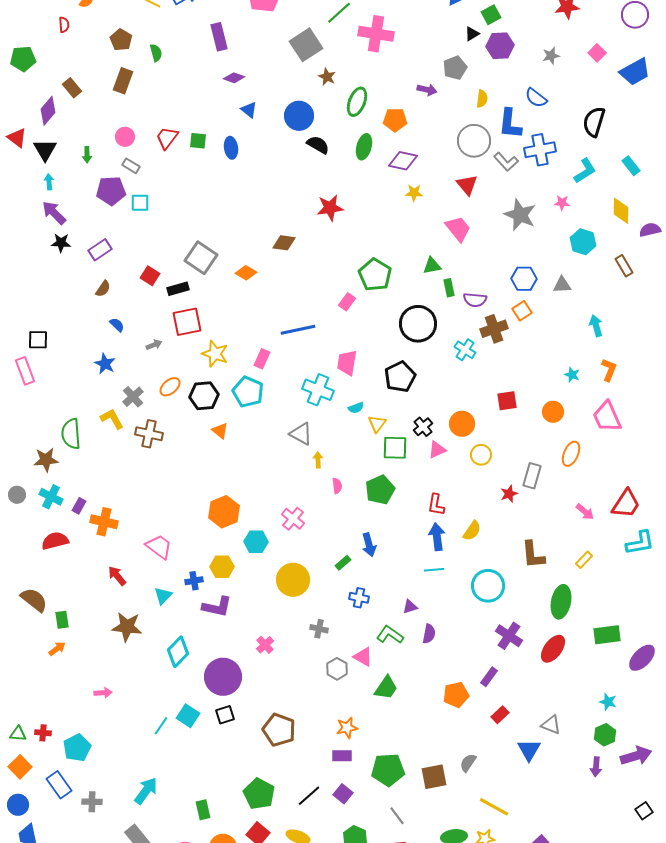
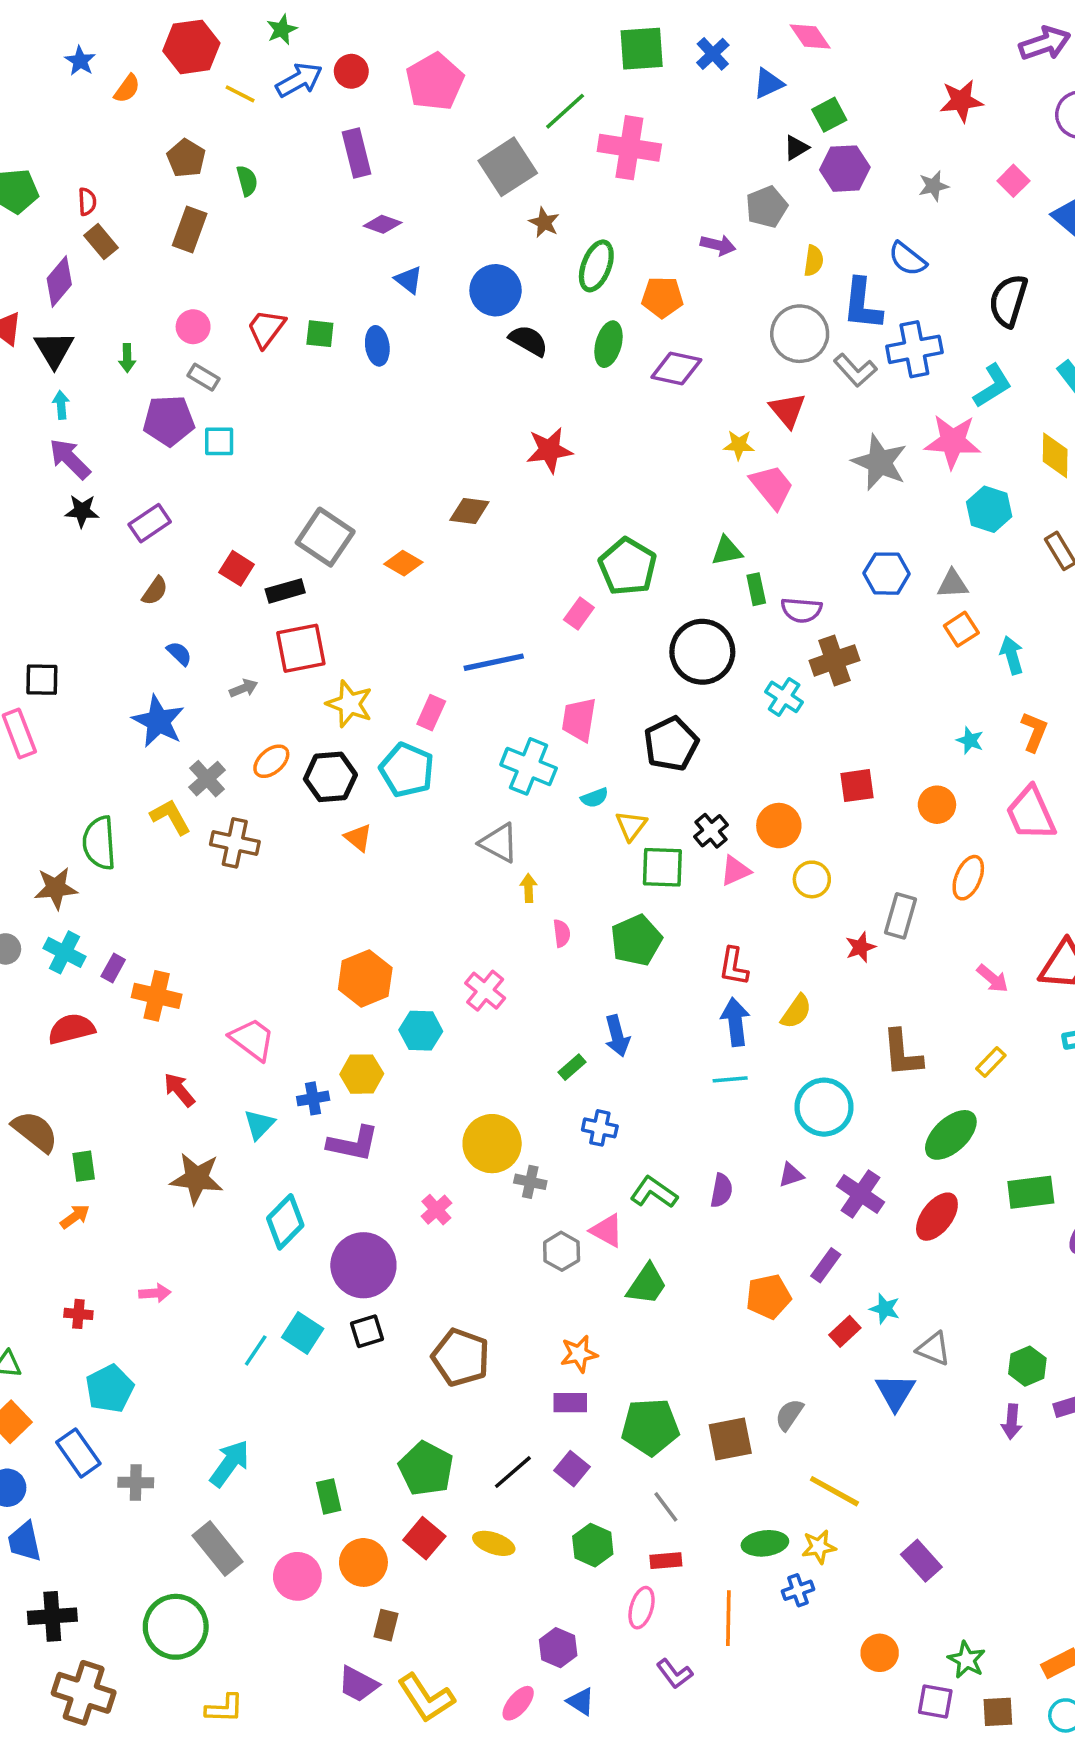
red semicircle: (64, 25) -> (87, 202), moved
yellow star: (414, 193) -> (739, 445), moved
pink star: (562, 203) -> (953, 441), size x2.0
orange square: (522, 311) -> (961, 629), moved
blue star: (105, 364) -> (158, 721), size x1.4
yellow circle: (293, 580) -> (492, 1144), moved
green ellipse: (561, 602) -> (951, 1135), turned 36
purple triangle: (410, 607) -> (791, 1175), moved
cyan star: (608, 702) -> (885, 1309), moved
red cross: (43, 733) -> (78, 1314), moved

